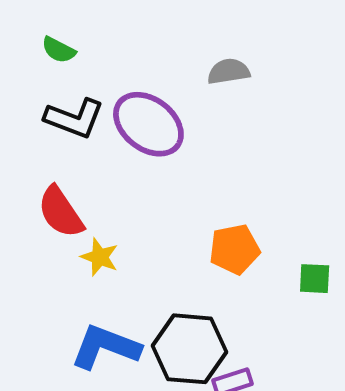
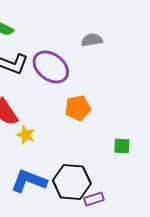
orange pentagon: (234, 249) -> (78, 108), moved
green square: (315, 279) -> (122, 146), moved

